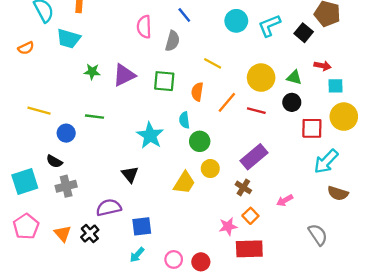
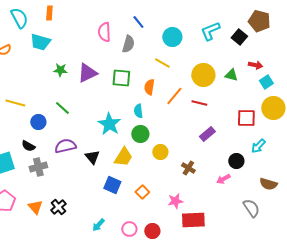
cyan circle: (236, 21) -> (172, 37), moved
cyan square: (336, 86) -> (266, 82), turned -32
black circle: (292, 102) -> (236, 161), moved
green line: (95, 117) -> (62, 108), turned 35
green circle: (200, 141) -> (140, 134), moved
purple rectangle: (254, 157) -> (207, 134), moved, size x0.7
cyan arrow: (326, 161) -> (258, 146), size x0.7
yellow trapezoid: (184, 183) -> (123, 157), moved
brown semicircle: (338, 193) -> (268, 184), moved
purple semicircle: (109, 208) -> (65, 146), moved
orange square: (250, 216) -> (142, 192), moved
blue square: (142, 226) -> (112, 185), moved, turned 30

